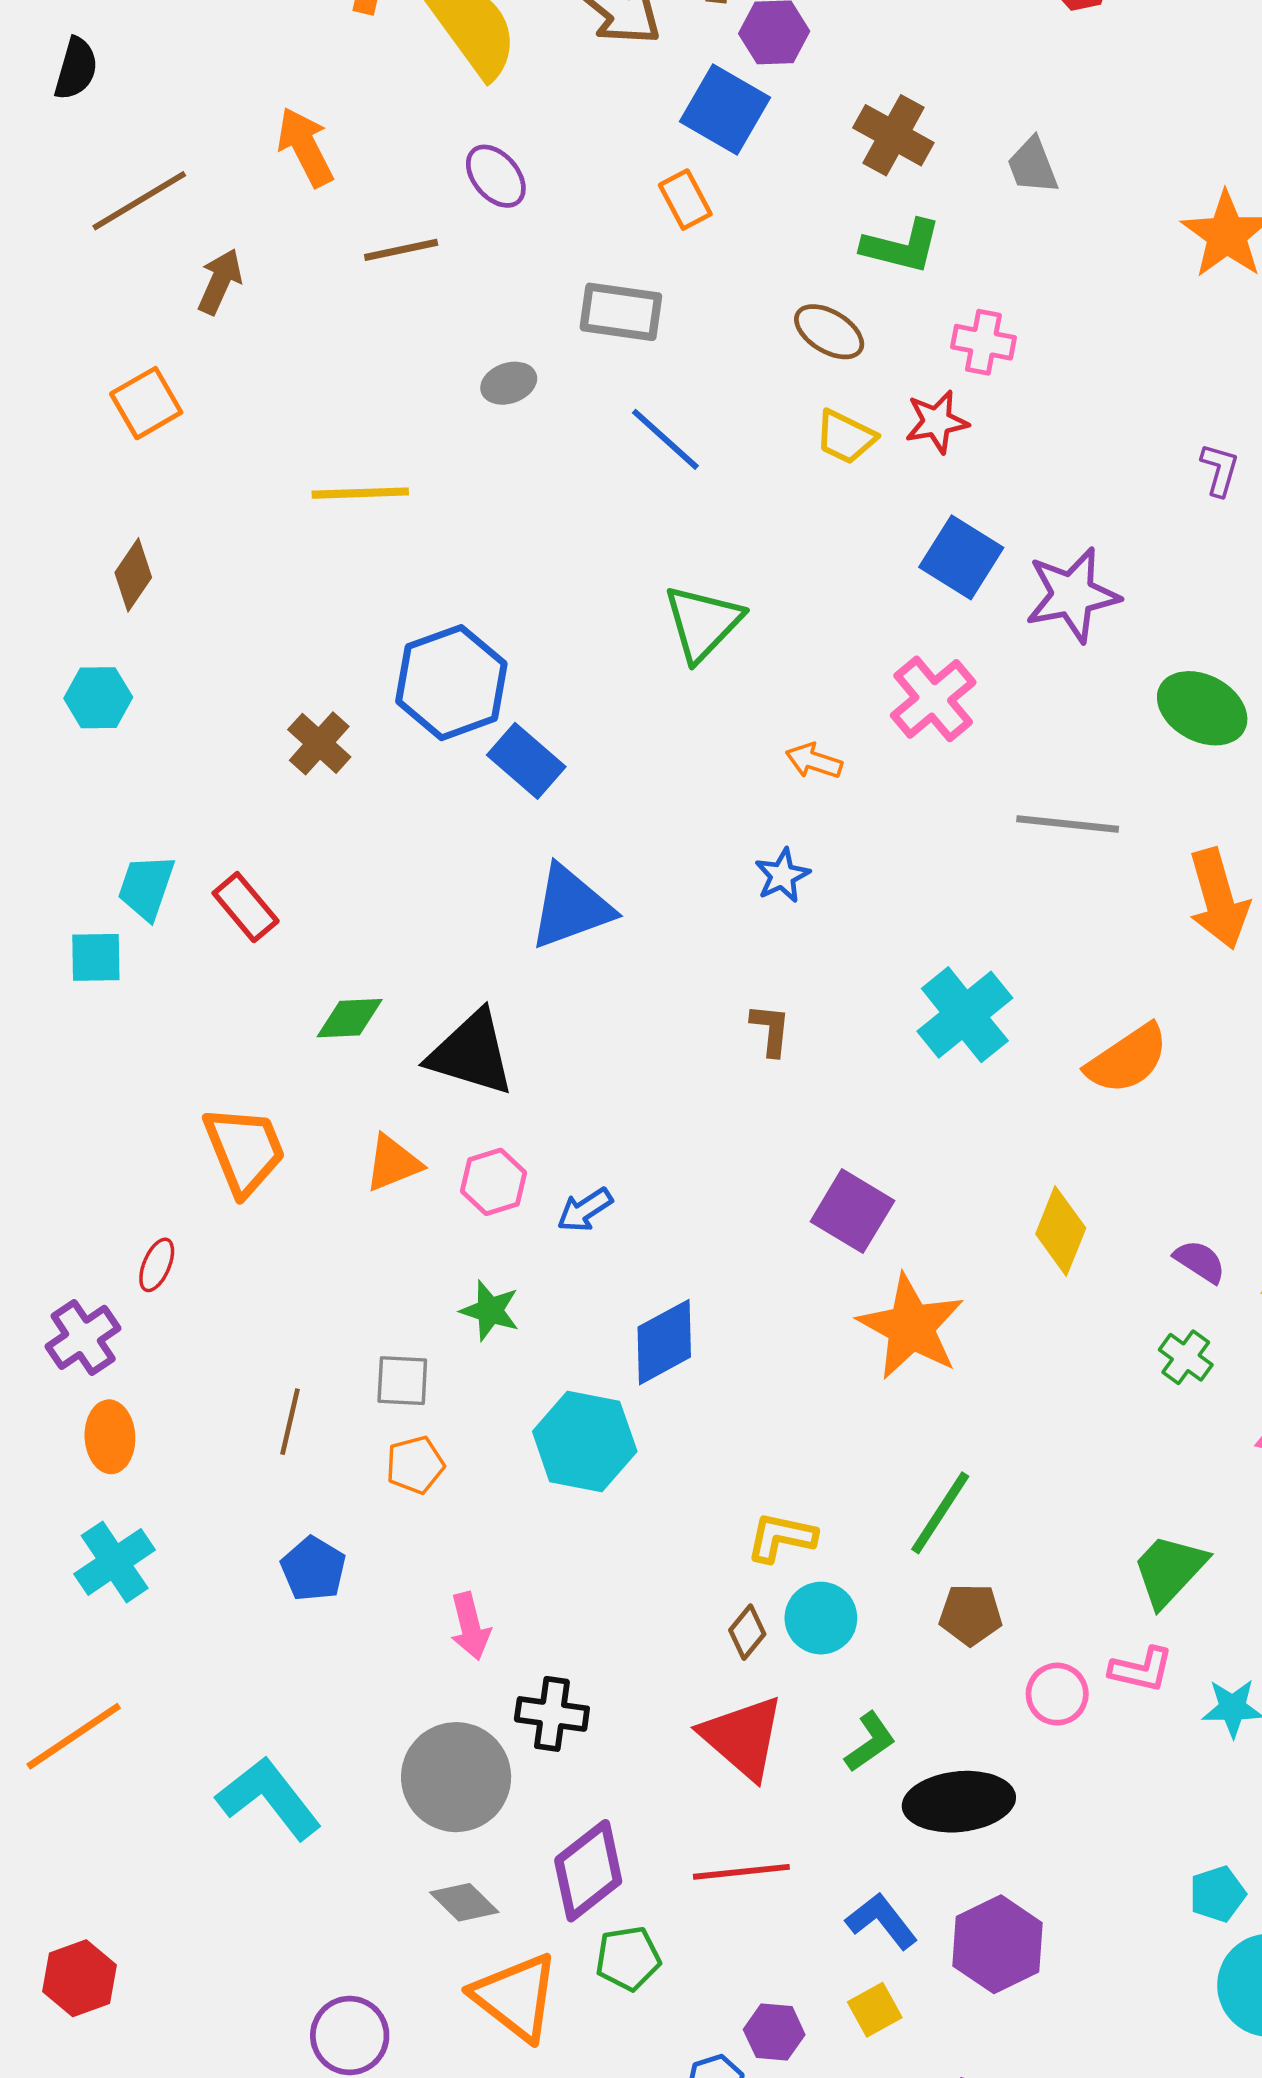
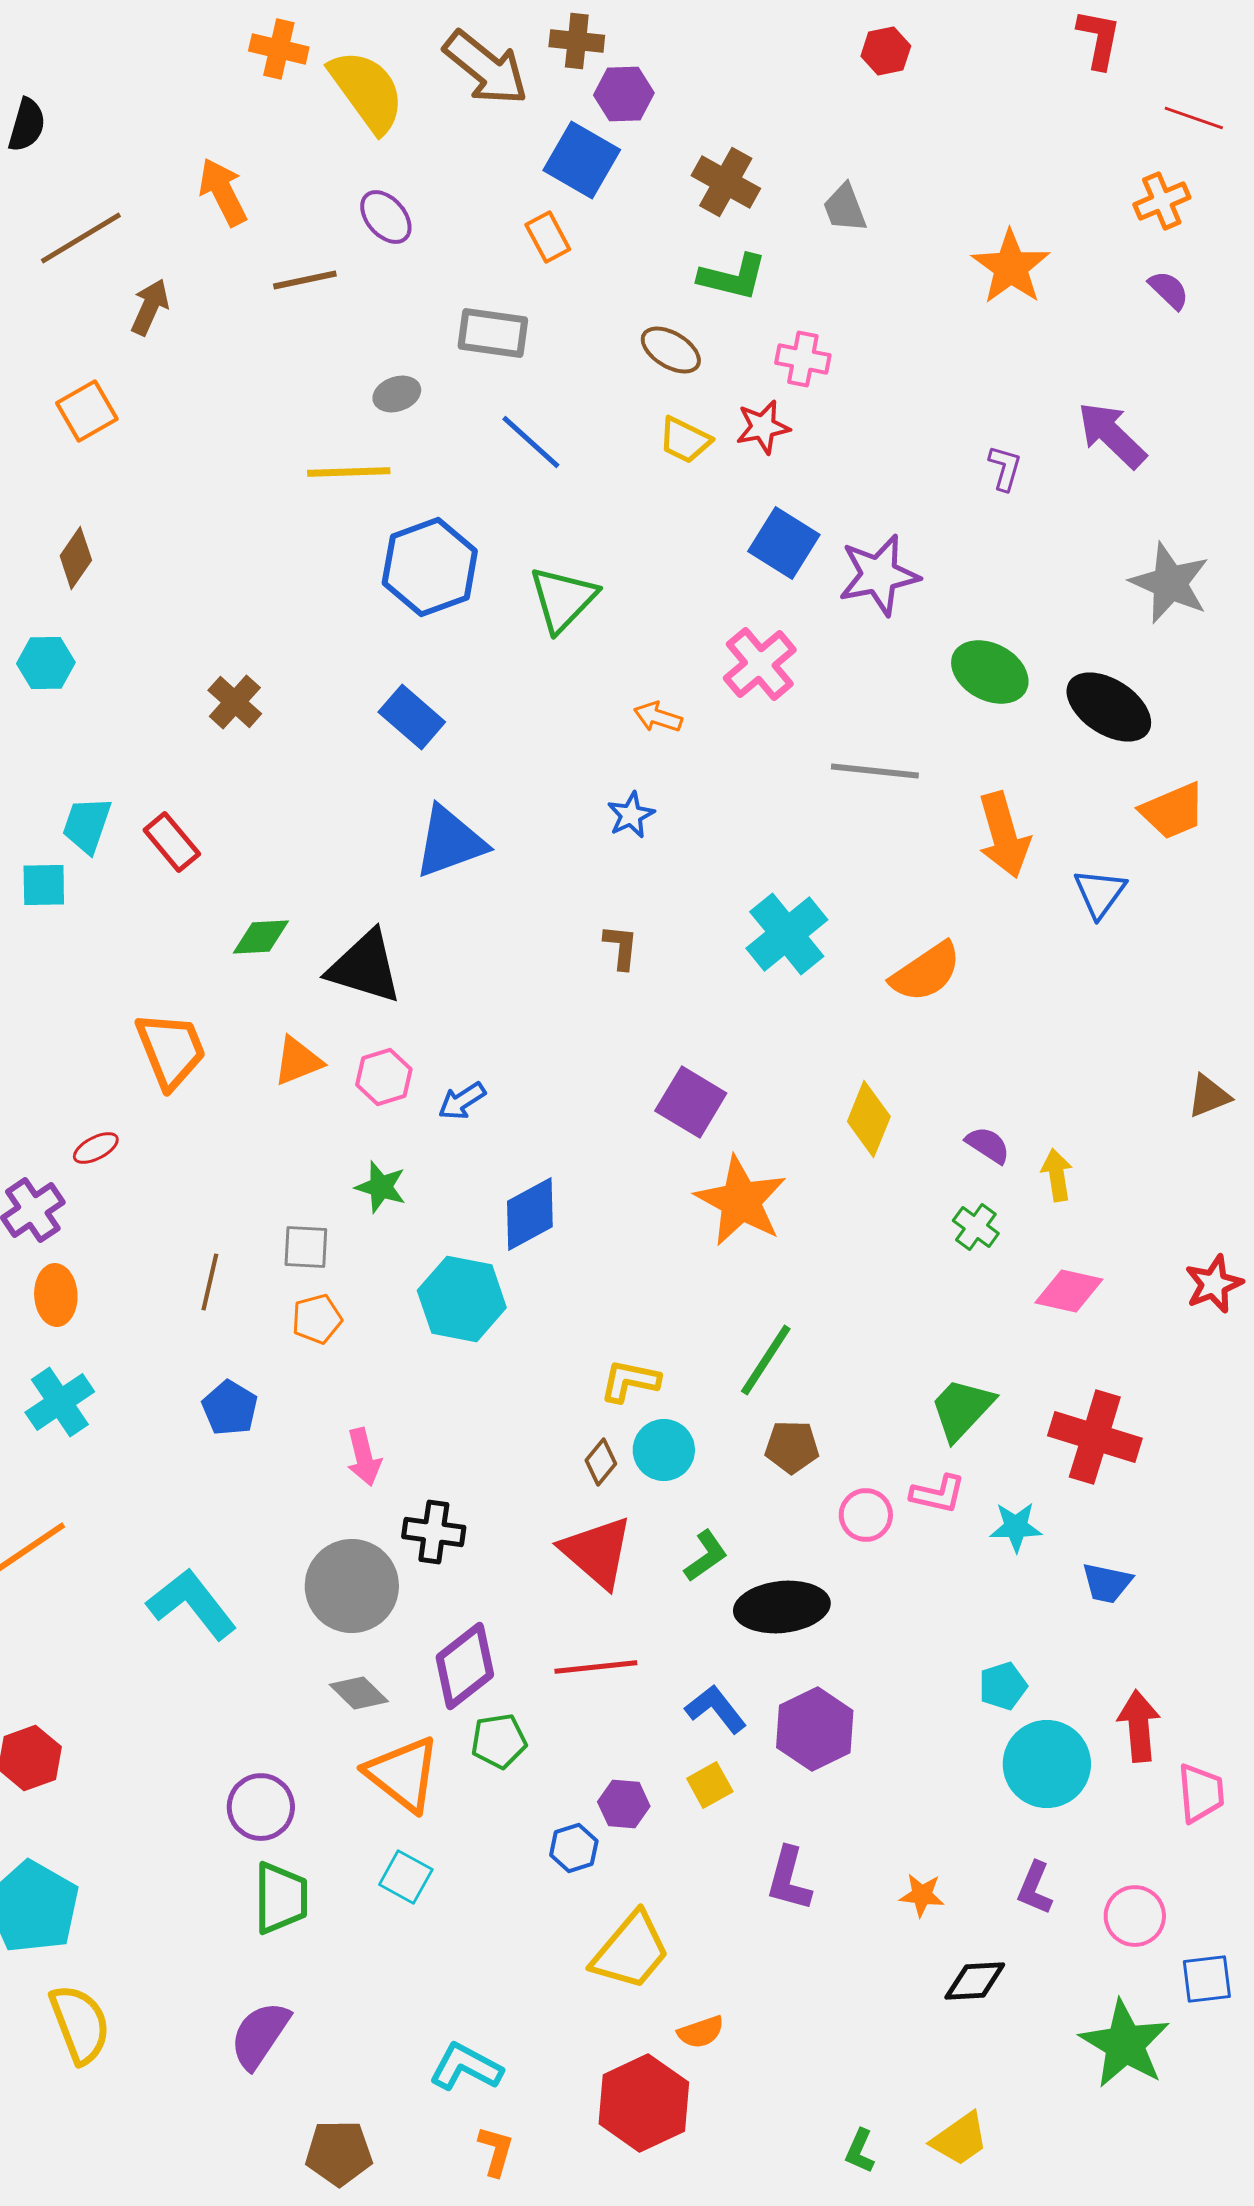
yellow line: (360, 493) -> (349, 472), moved
blue hexagon: (451, 683) -> (430, 567), moved
red ellipse: (157, 1265) -> (96, 1148), turned 39

